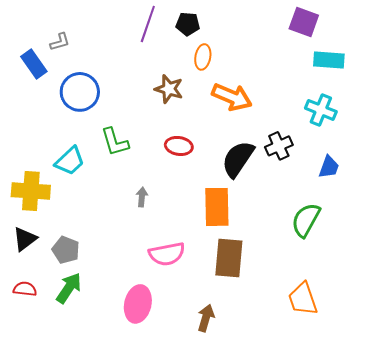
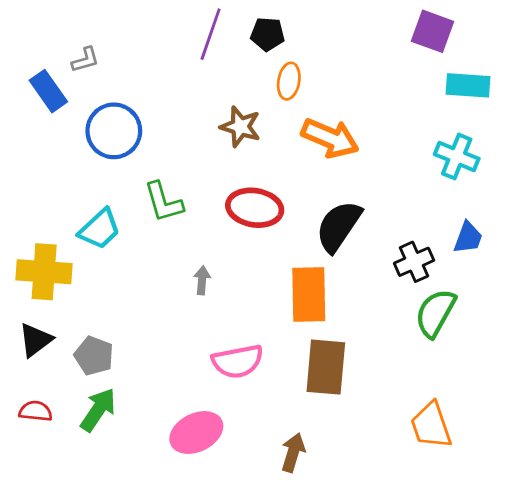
red ellipse: (179, 146) -> (255, 208), size x1.4
black cross: (279, 146) -> (414, 262), moved
pink ellipse: (138, 304) -> (196, 433), turned 51

